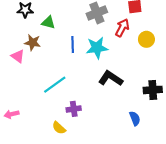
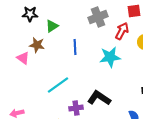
green triangle: (48, 22) -> (52, 26), turned -48
cyan star: (97, 48) -> (110, 57), moved
black L-shape: (111, 78) -> (99, 98), moved

